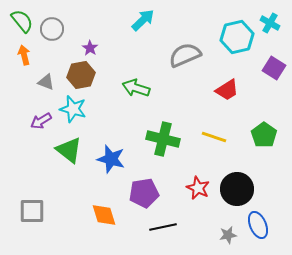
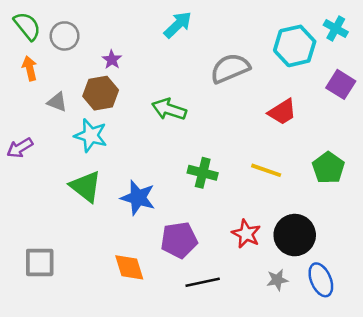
purple arrow: (41, 121) -> (20, 148), moved
green cross: (163, 139) -> (203, 173), size x0.7
gray star: (228, 235) -> (277, 280), moved

